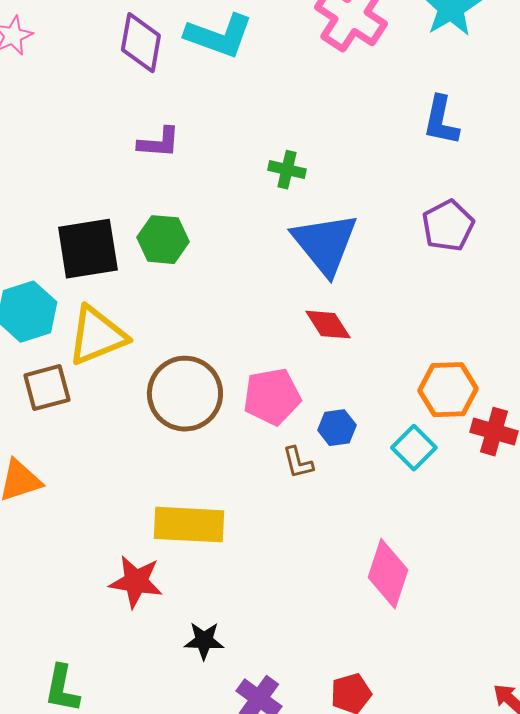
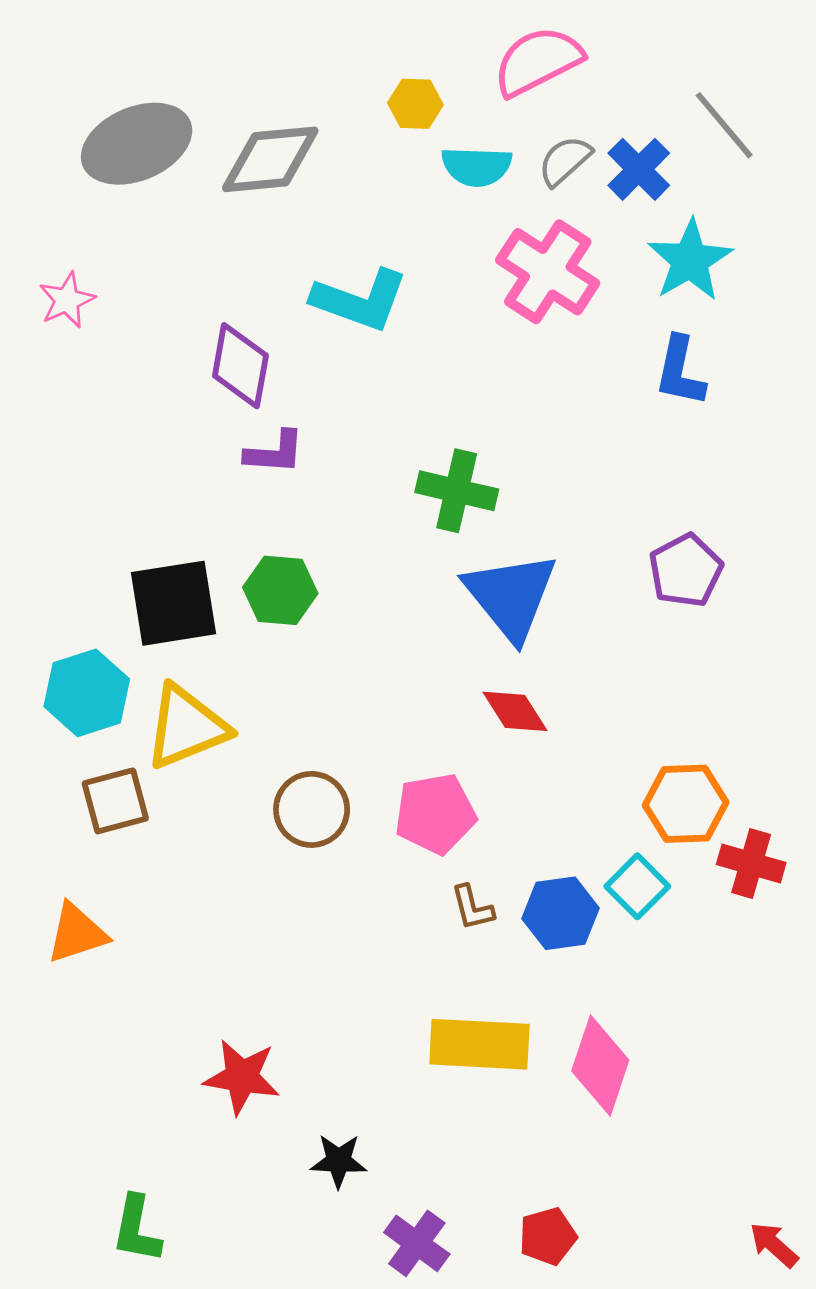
purple diamond: (141, 43) -> (240, 366), moved
blue L-shape: (441, 121) -> (680, 371), moved
green cross: (287, 170) -> (457, 491), size x1.5
brown circle: (185, 394) -> (312, 809), size x0.7
blue hexagon: (337, 428) -> (561, 913), moved, size x1.4
yellow rectangle: (189, 525) -> (479, 1044), moved

